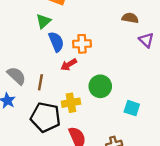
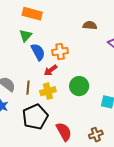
brown semicircle: (130, 18) -> (90, 25), moved
yellow cross: (71, 103) -> (48, 91), moved
black pentagon: (45, 117) -> (35, 117), turned -30

